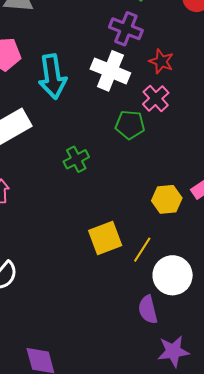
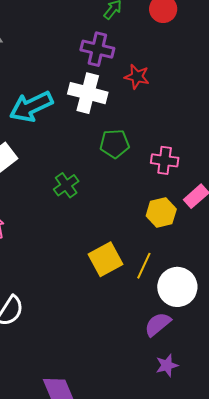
cyan arrow: (52, 77) -> (31, 107), turned 81
pink cross: (156, 98) -> (165, 160), moved, turned -32
purple semicircle: (148, 310) -> (158, 324), turned 72
purple star: (173, 351) -> (167, 365), moved, size x0.7

